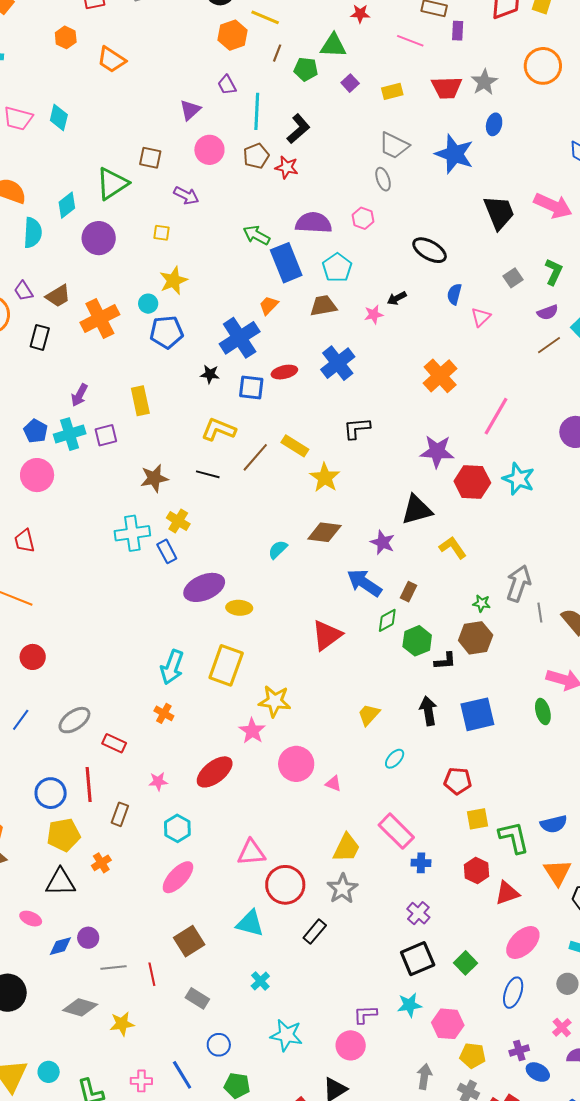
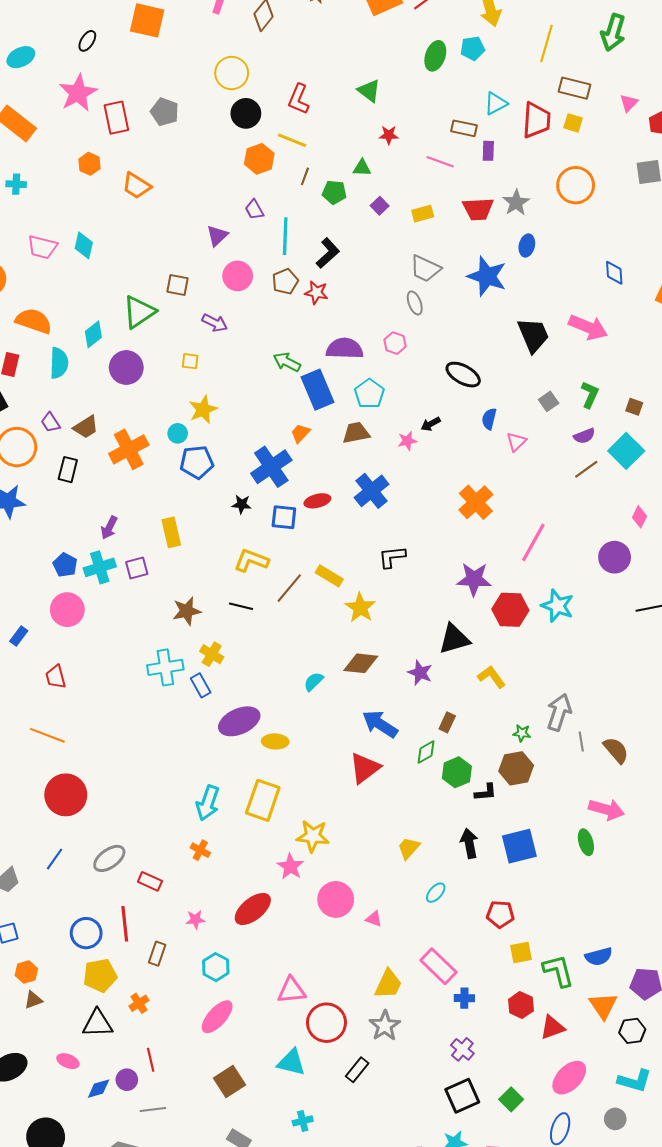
green triangle: (333, 46) -> (362, 168), size x0.7
blue arrow: (364, 583) -> (380, 724), moved
red circle: (33, 657) -> (66, 795), size x1.6
red line: (152, 974) -> (151, 1060), moved
cyan cross: (260, 981) -> (303, 1121), turned 30

